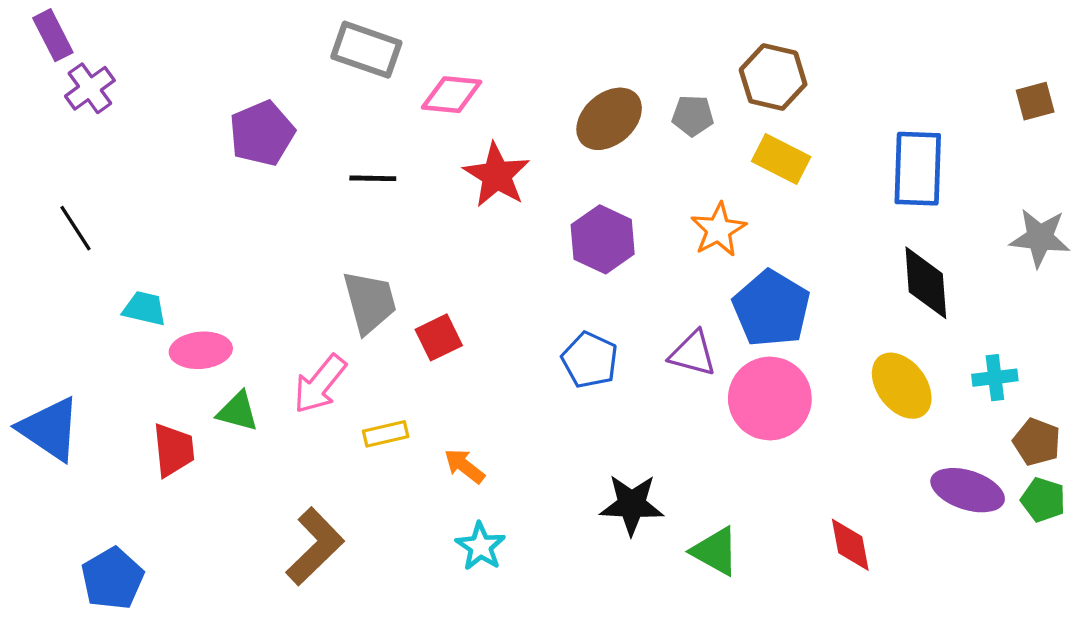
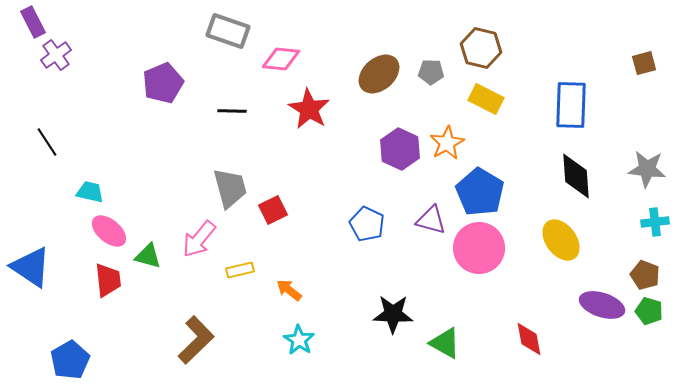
gray star: (1040, 238) -> (647, 169), moved
purple hexagon: (603, 239) -> (400, 149), moved
pink ellipse: (201, 350) -> (109, 231), moved, turned 45
cyan cross: (995, 378) -> (655, 222), moved

